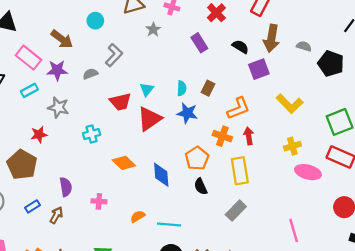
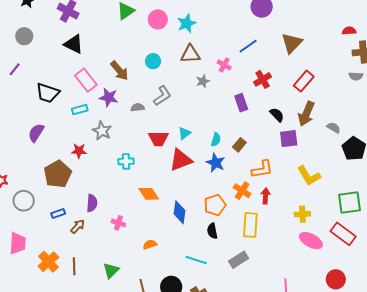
cyan line: (169, 224) -> (196, 260), moved

